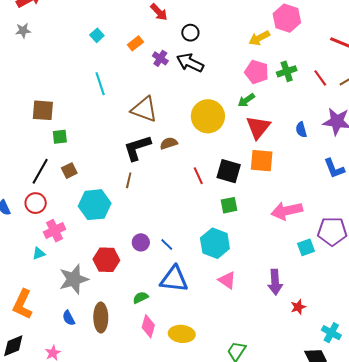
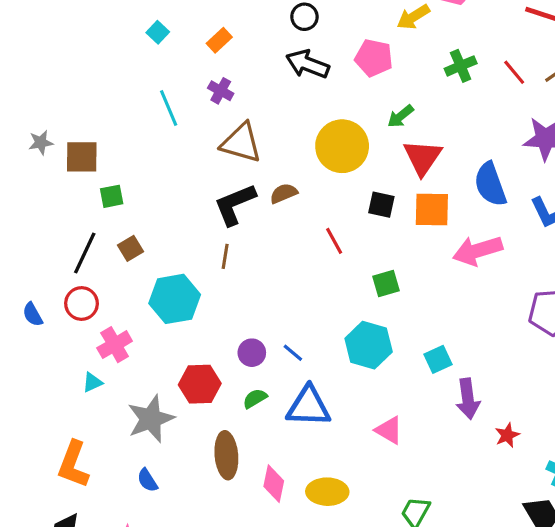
gray star: (23, 31) -> (41, 143), moved
purple cross: (160, 58) -> (221, 91), moved
pink pentagon: (257, 72) -> (374, 58), moved
blue semicircle: (301, 130) -> (490, 184), moved, size x1.8
black square: (229, 171) -> (381, 205), moved, size x0.7
pink arrow: (287, 211) -> (478, 251), moved
cyan square: (306, 247) -> (438, 359), moved
pink triangle: (227, 280) -> (389, 430), moved
green semicircle: (140, 298) -> (255, 398), moved
brown ellipse: (101, 318) -> (226, 455), moved

